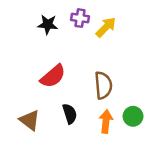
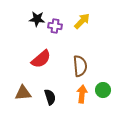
purple cross: (80, 18) -> (55, 26), moved
black semicircle: (70, 114) -> (50, 97), moved
brown triangle: (30, 120) -> (23, 93), turned -42

